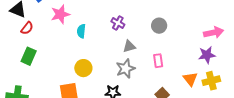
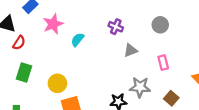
cyan semicircle: (81, 31) -> (77, 40), turned 40
yellow circle: (83, 68) -> (57, 83), moved
gray star: (126, 69) -> (140, 87), moved, turned 30

